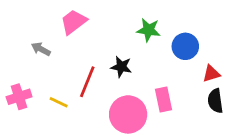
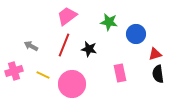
pink trapezoid: (74, 22) -> (67, 16), moved
gray arrow: (41, 49) -> (31, 46), moved
red line: (87, 82) -> (64, 45), moved
pink circle: (128, 114) -> (72, 84), moved

